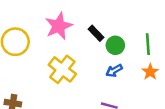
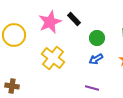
black rectangle: (96, 33) -> (74, 19), moved

